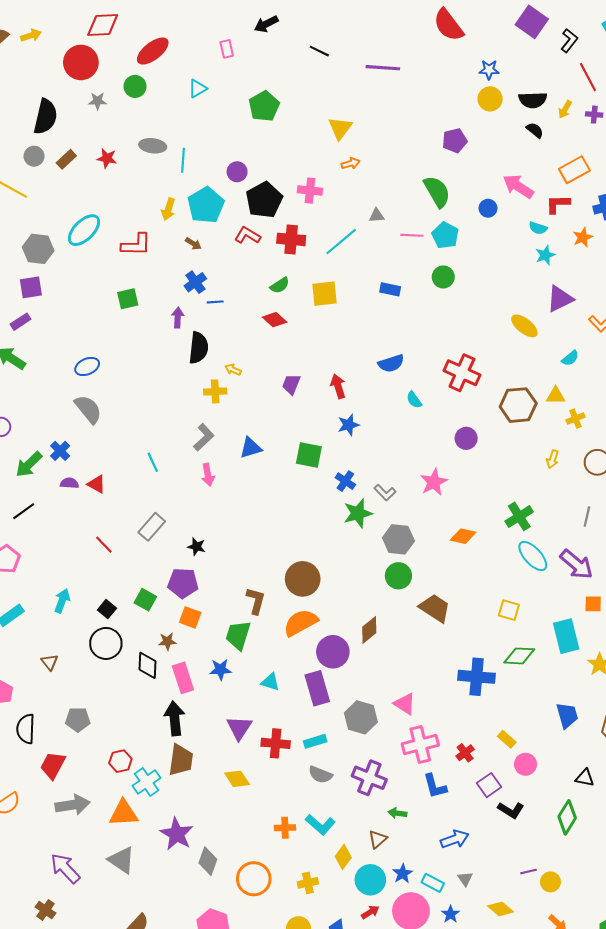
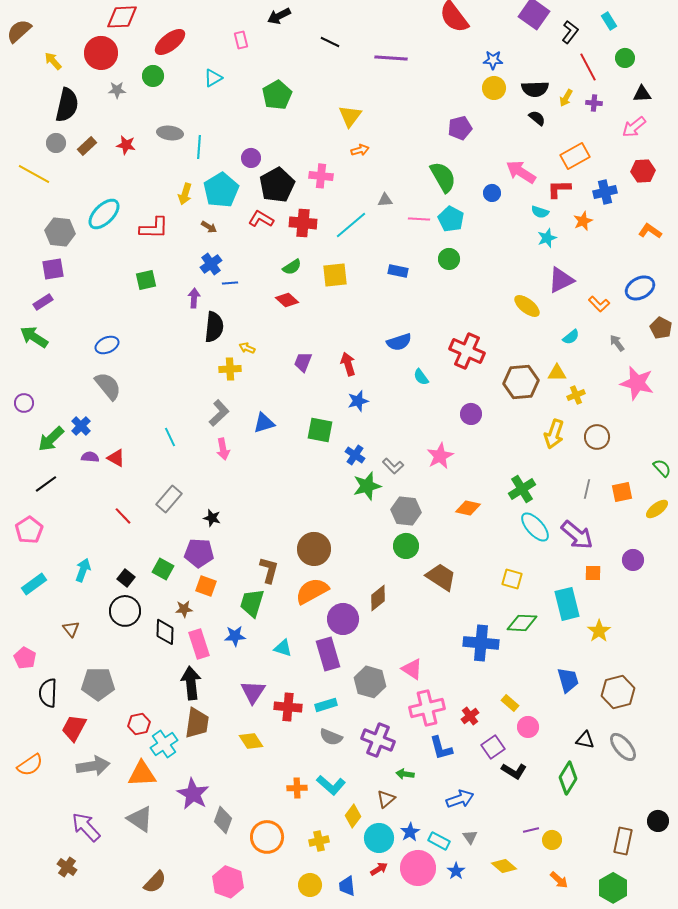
yellow arrow: (31, 35) -> (53, 61), moved, turned -114
yellow arrow: (553, 459) -> (554, 434), size x1.6
gray pentagon: (78, 719) -> (98, 684), size x1.4

